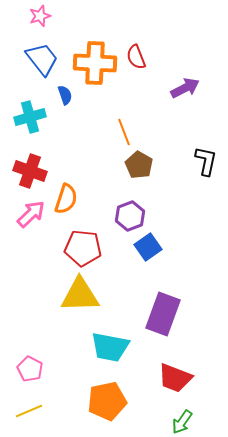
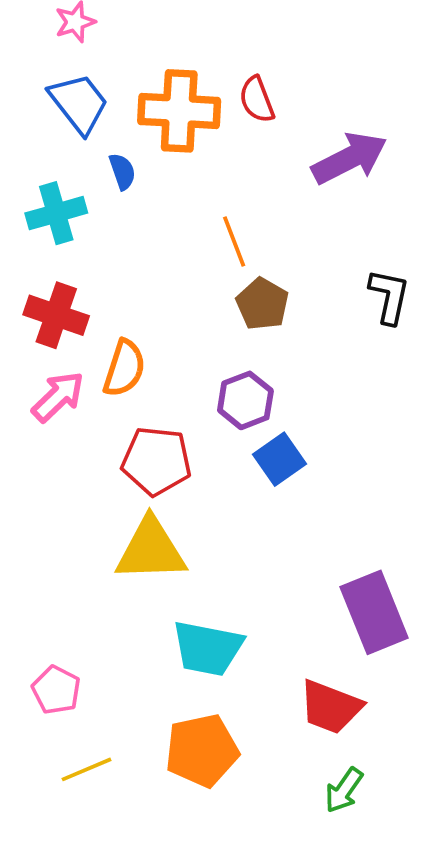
purple arrow: (185, 88) -> (349, 158), size x1.4
purple rectangle: (163, 314) -> (374, 612), moved, turned -42
yellow line: (29, 411) -> (86, 769), moved

